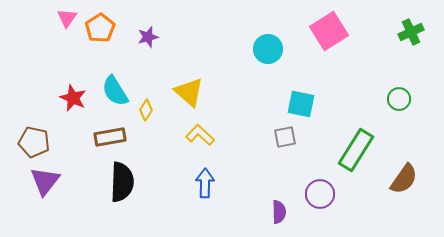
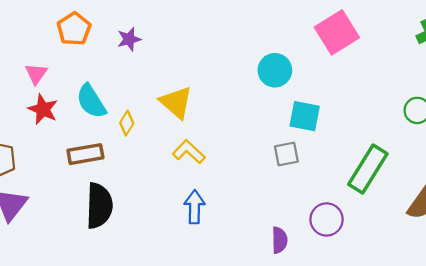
pink triangle: (67, 18) -> (36, 74), moved
cyan circle: (268, 49) -> (275, 70), moved

